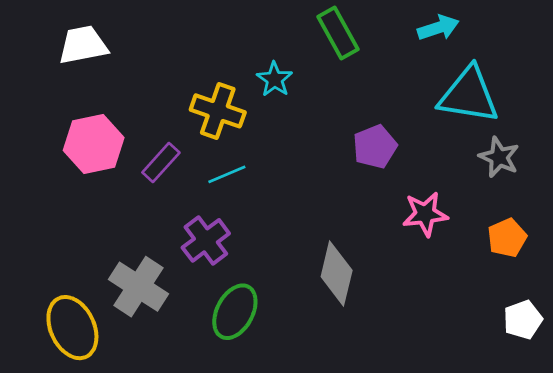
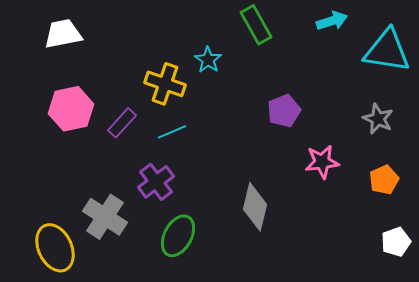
cyan triangle: (469, 95) -> (387, 51), moved

